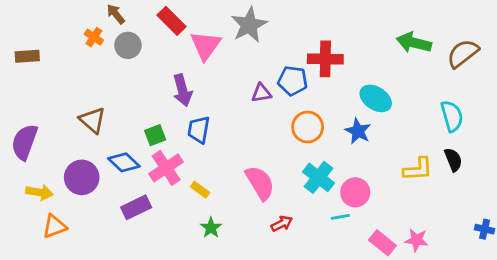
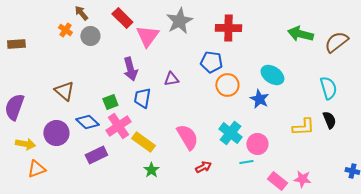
red cross: (325, 59) -> (228, 28), moved
purple triangle: (261, 93) -> (171, 79), moved
orange circle: (308, 127) -> (227, 85), moved
yellow rectangle: (200, 190) -> (143, 142), size x1.6

